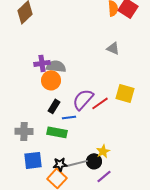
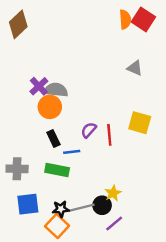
gray triangle: (113, 48) -> (135, 68), moved
purple cross: (42, 63) -> (39, 86), turned -35
purple semicircle: (83, 99) -> (89, 130), size x0.6
red line: (100, 103) -> (109, 135), turned -60
black rectangle: (54, 106) -> (53, 138), turned -56

